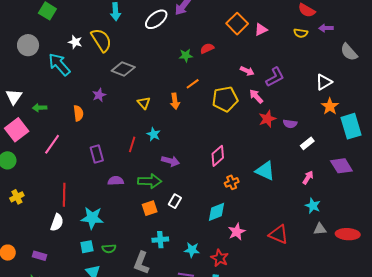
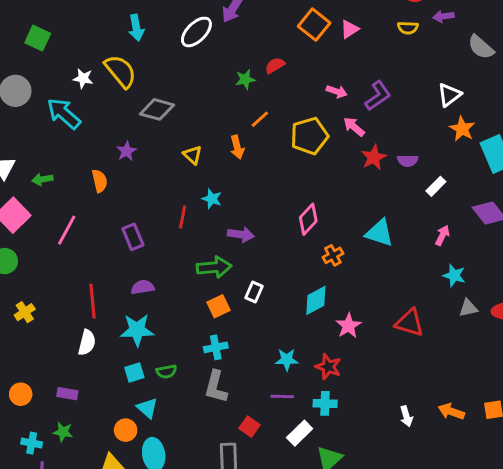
purple semicircle: (116, 181) -> (143, 287), moved
cyan cross: (160, 240) -> (216, 347), moved

